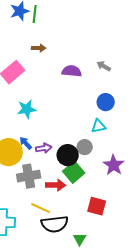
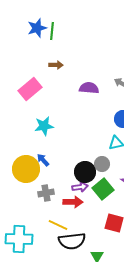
purple arrow: (44, 148) -> (80, 187), moved
green square: (74, 172) -> (103, 189), moved
gray cross: (29, 176) -> (46, 193), size x0.7

